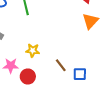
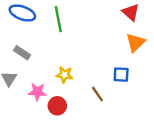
blue square: (80, 74) -> (121, 75), moved

